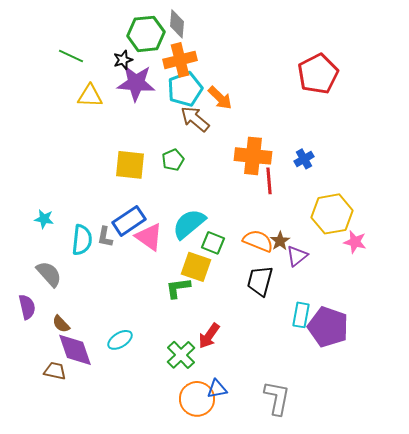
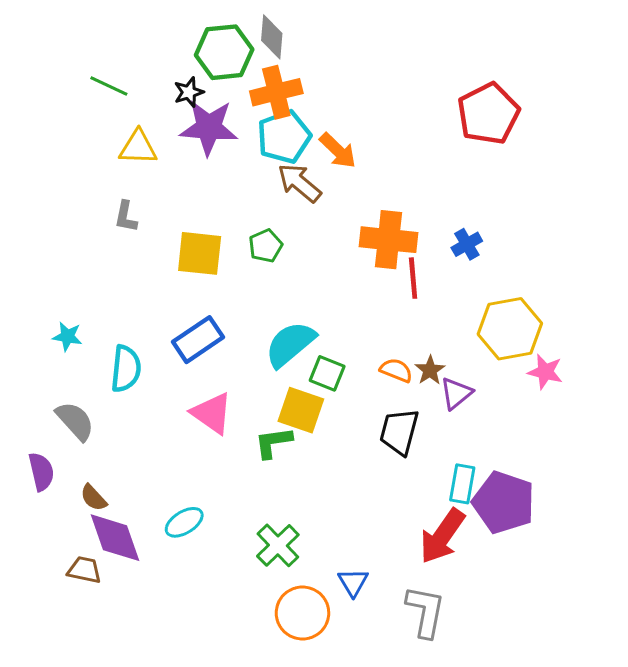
gray L-shape: (105, 237) -> (126, 217), moved
pink triangle: (149, 237) -> (212, 413), moved
orange semicircle: (258, 241) -> (396, 370), size x0.7
red arrow: (209, 336) -> (442, 536), moved, size x1.4
blue triangle: (217, 389) -> (353, 582), moved, turned -50

